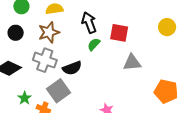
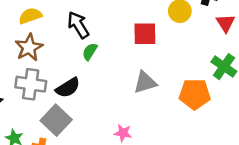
red square: (119, 33) -> (145, 34), moved
gray triangle: (132, 63) -> (145, 82), moved

